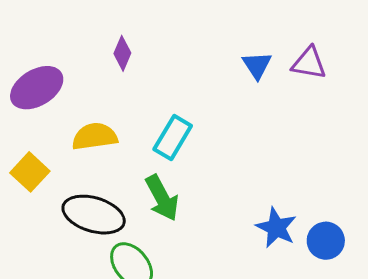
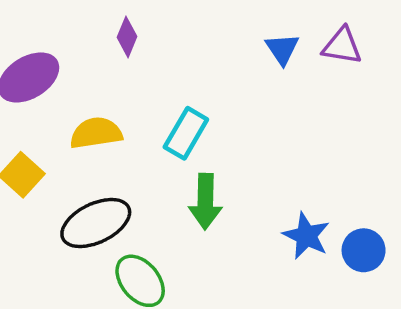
green arrow: (162, 198) -> (205, 201), moved, turned 30
black ellipse: (94, 215) -> (96, 223), turned -42

